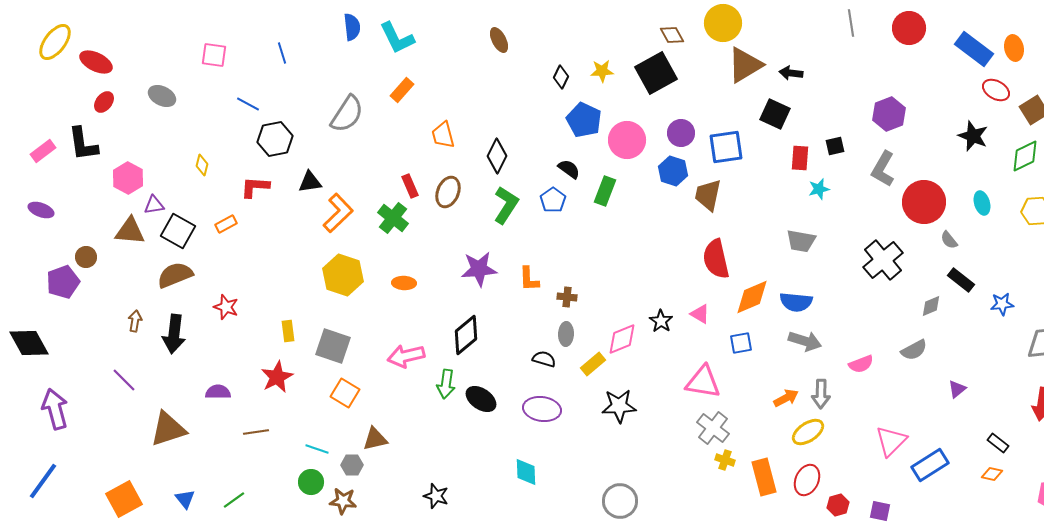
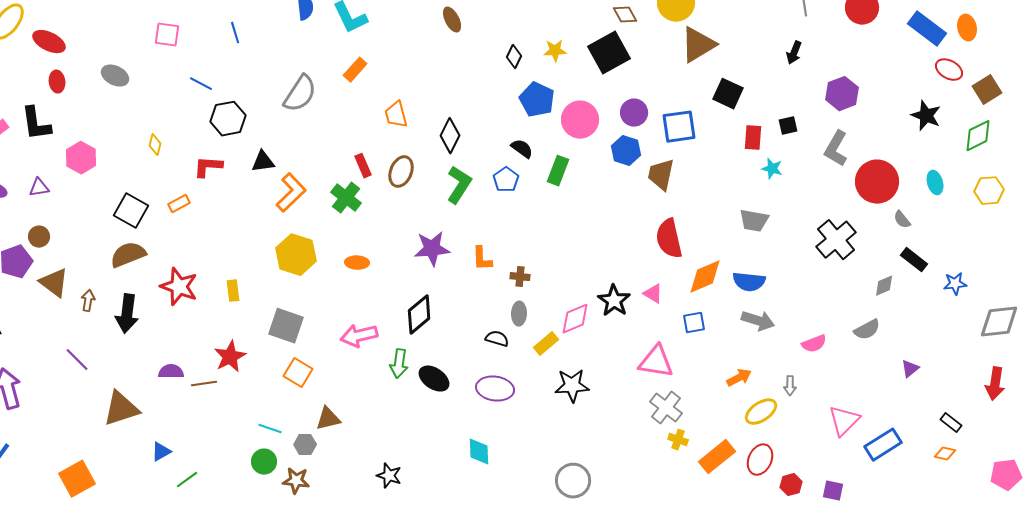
black arrow: (791, 73) -> (794, 53), moved, turned -75
red ellipse: (104, 102) -> (57, 82), turned -45
cyan star: (819, 189) -> (772, 169), turned 30
purple triangle: (154, 205) -> (39, 188), moved
brown triangle: (130, 231) -> (54, 283), moved, turned 32
red star: (226, 307) -> (179, 287), size x1.5
black star: (661, 321) -> (614, 301), size x1.4
yellow rectangle: (288, 331) -> (233, 291), moved
gray arrow: (821, 394) -> (790, 386), moved, size x0.7
brown line: (256, 432) -> (204, 384), moved
orange rectangle: (764, 477) -> (717, 457), turned 66
blue triangle: (185, 499) -> (161, 452), moved, turned 40

